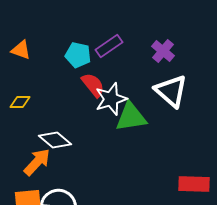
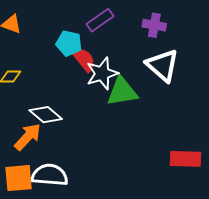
purple cross: (163, 51) -> (154, 25), turned -30
cyan pentagon: (78, 55) -> (69, 43), moved

